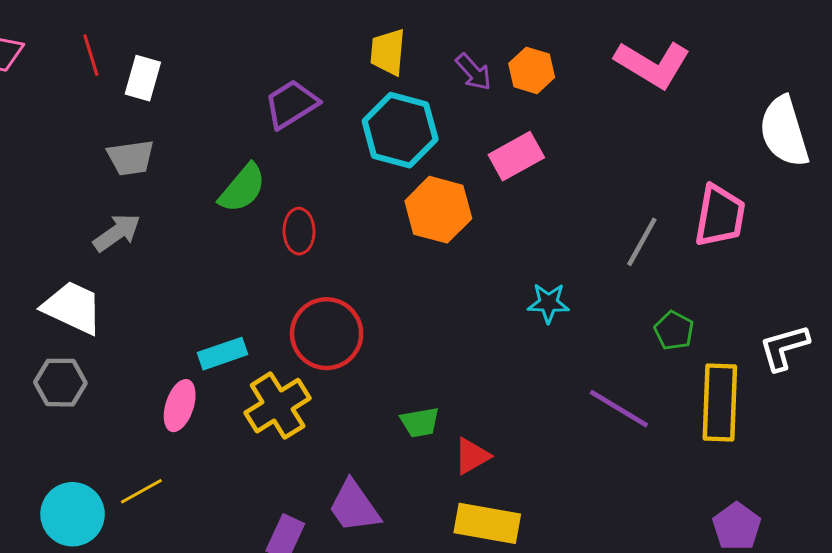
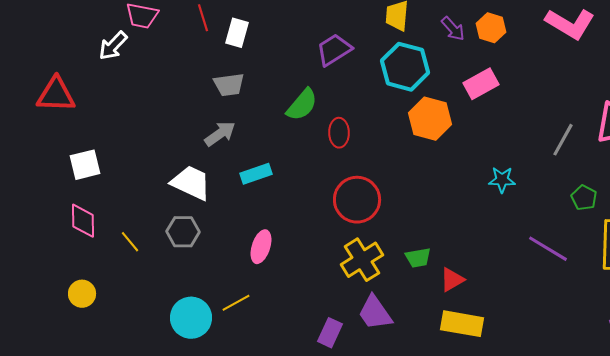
cyan rectangle: (222, 354) -> (256, 174), moved
yellow cross: (278, 406) -> (362, 260), moved

